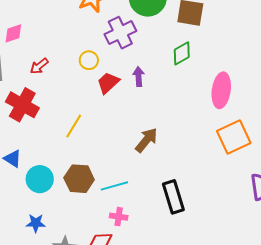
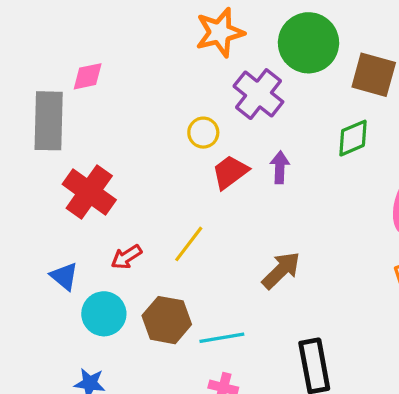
purple cross: (120, 33) -> (258, 94), turned -32
red arrow: (39, 66) -> (126, 257), moved
yellow line: (74, 126) -> (189, 244), moved

